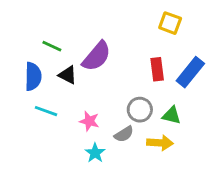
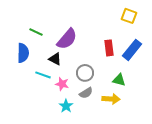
yellow square: (170, 23) -> (129, 16), moved
black triangle: (68, 75) -> (55, 59), moved
gray circle: (140, 110) -> (85, 73), moved
cyan line: (46, 111) -> (43, 75), moved

